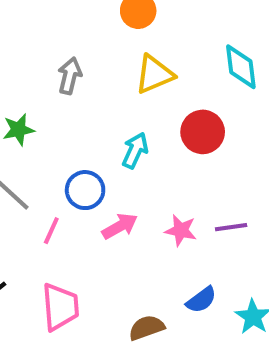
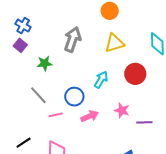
gray arrow: (70, 76) -> (73, 39), size x1.4
pink star: (181, 230) -> (122, 110), moved
pink line: (51, 231) -> (56, 115), turned 48

